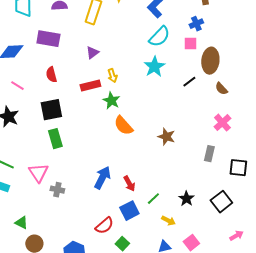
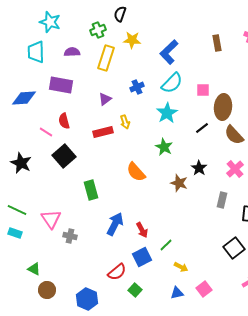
blue cross: (196, 24) -> (137, 87), moved
pink line: (17, 86) -> (46, 132), moved
brown semicircle: (221, 89) -> (234, 135), size x1.5
green star: (111, 101) -> (164, 147), moved
black square: (51, 110) -> (64, 156), turned -30
green rectangle: (55, 139) -> (91, 190), moved
black star: (186, 199) -> (199, 168), moved

